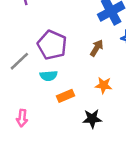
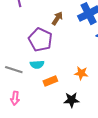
brown arrow: (97, 48) -> (57, 18), moved
gray line: (19, 61) -> (14, 70), moved, turned 60

